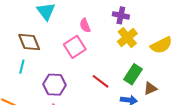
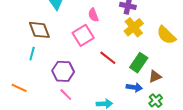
yellow semicircle: (161, 45) -> (166, 35), turned 70
red line: (100, 81) -> (108, 58), moved

